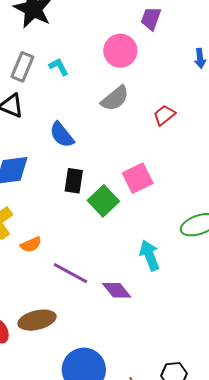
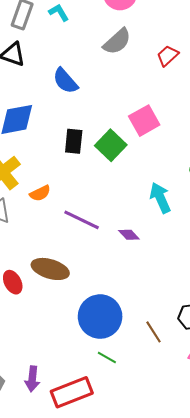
black rectangle: (74, 181) -> (74, 141), moved
purple diamond: (117, 290) -> (129, 235), size x0.7
brown ellipse: (37, 320) -> (50, 269), turned 33

